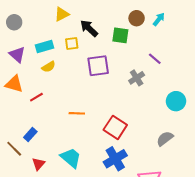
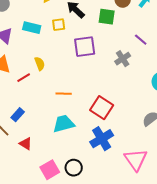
cyan rectangle: (45, 47) -> (32, 28), turned 30
yellow semicircle: (49, 67) -> (40, 64), moved, turned -80
cyan trapezoid: (71, 158) -> (64, 124), moved, turned -55
red triangle: (38, 164) -> (26, 144), turned -40

